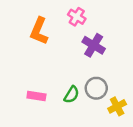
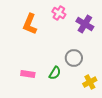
purple cross: (94, 45) -> (85, 24), moved
gray circle: (96, 88) -> (74, 58), moved

